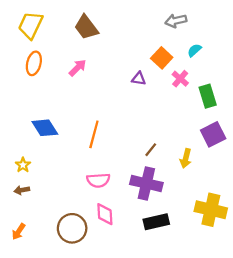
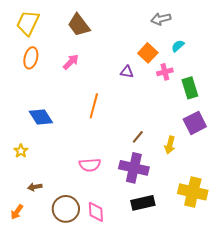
pink cross: (180, 79) -> (165, 72), turned 35
orange line: (94, 134) -> (94, 106), moved
brown arrow: (22, 190) -> (35, 187), moved
pink diamond: (105, 214) -> (96, 212), moved

